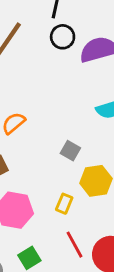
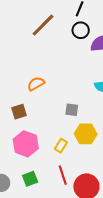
gray square: (70, 151) -> (72, 110), turned -32

